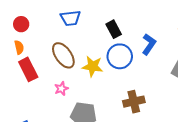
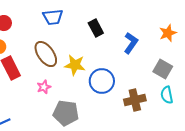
blue circle: (120, 56) -> (102, 81), moved
brown cross: (134, 102) -> (135, 100), moved

